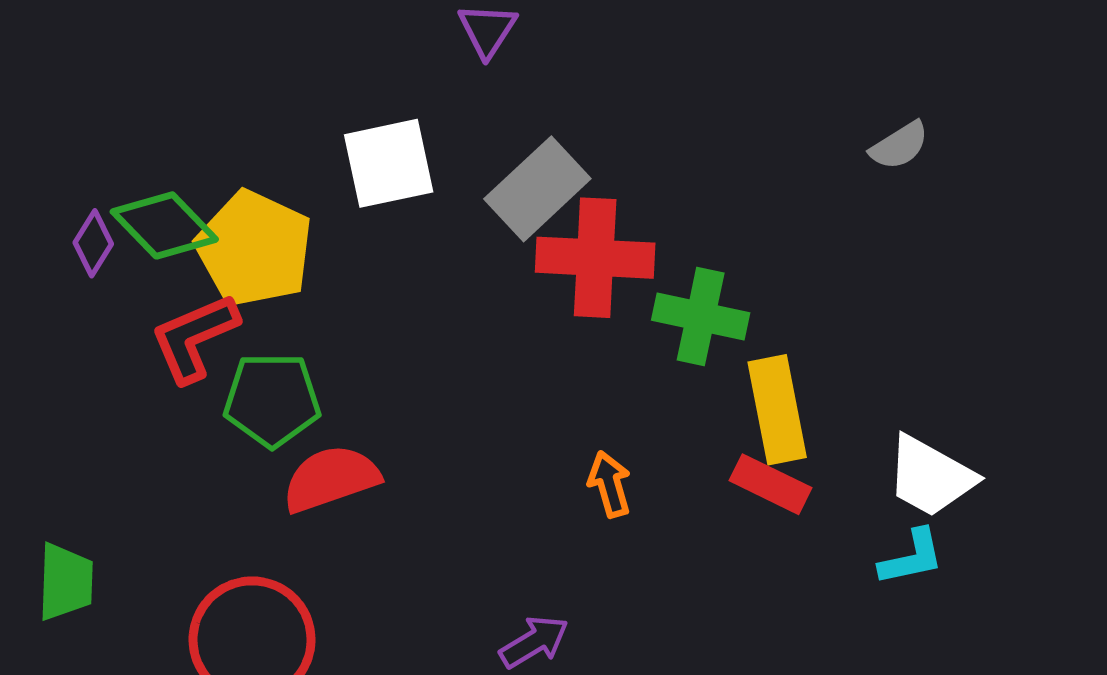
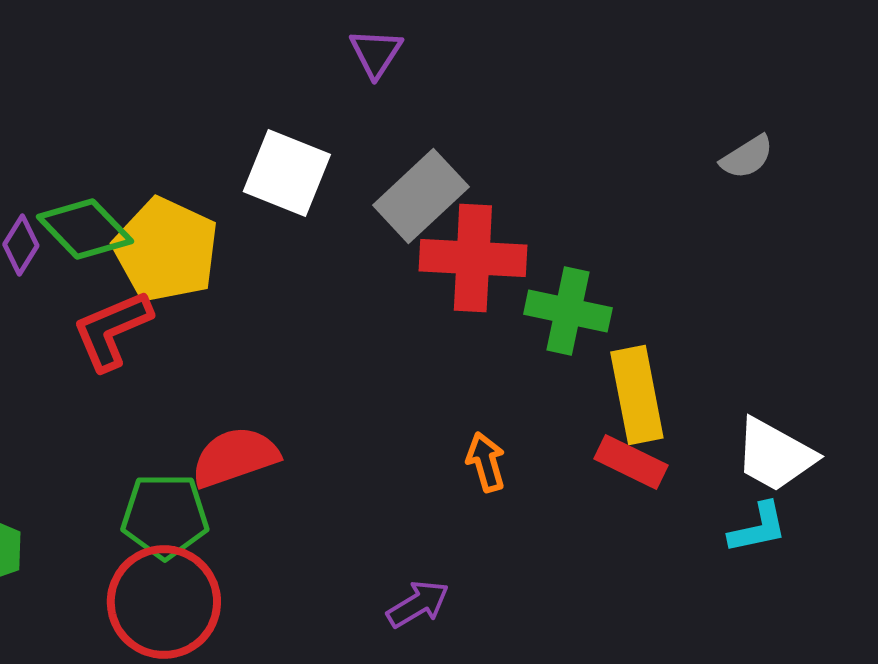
white square: (389, 163) -> (287, 173), turned 34
green pentagon: (272, 400) -> (165, 516), moved

